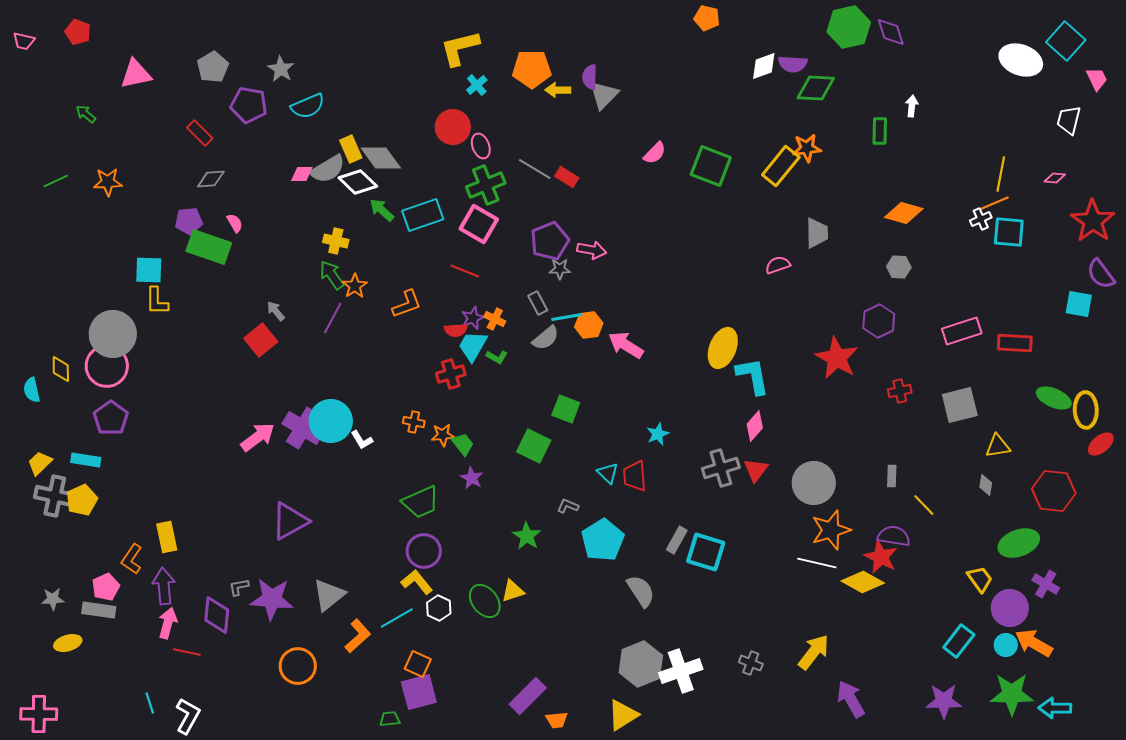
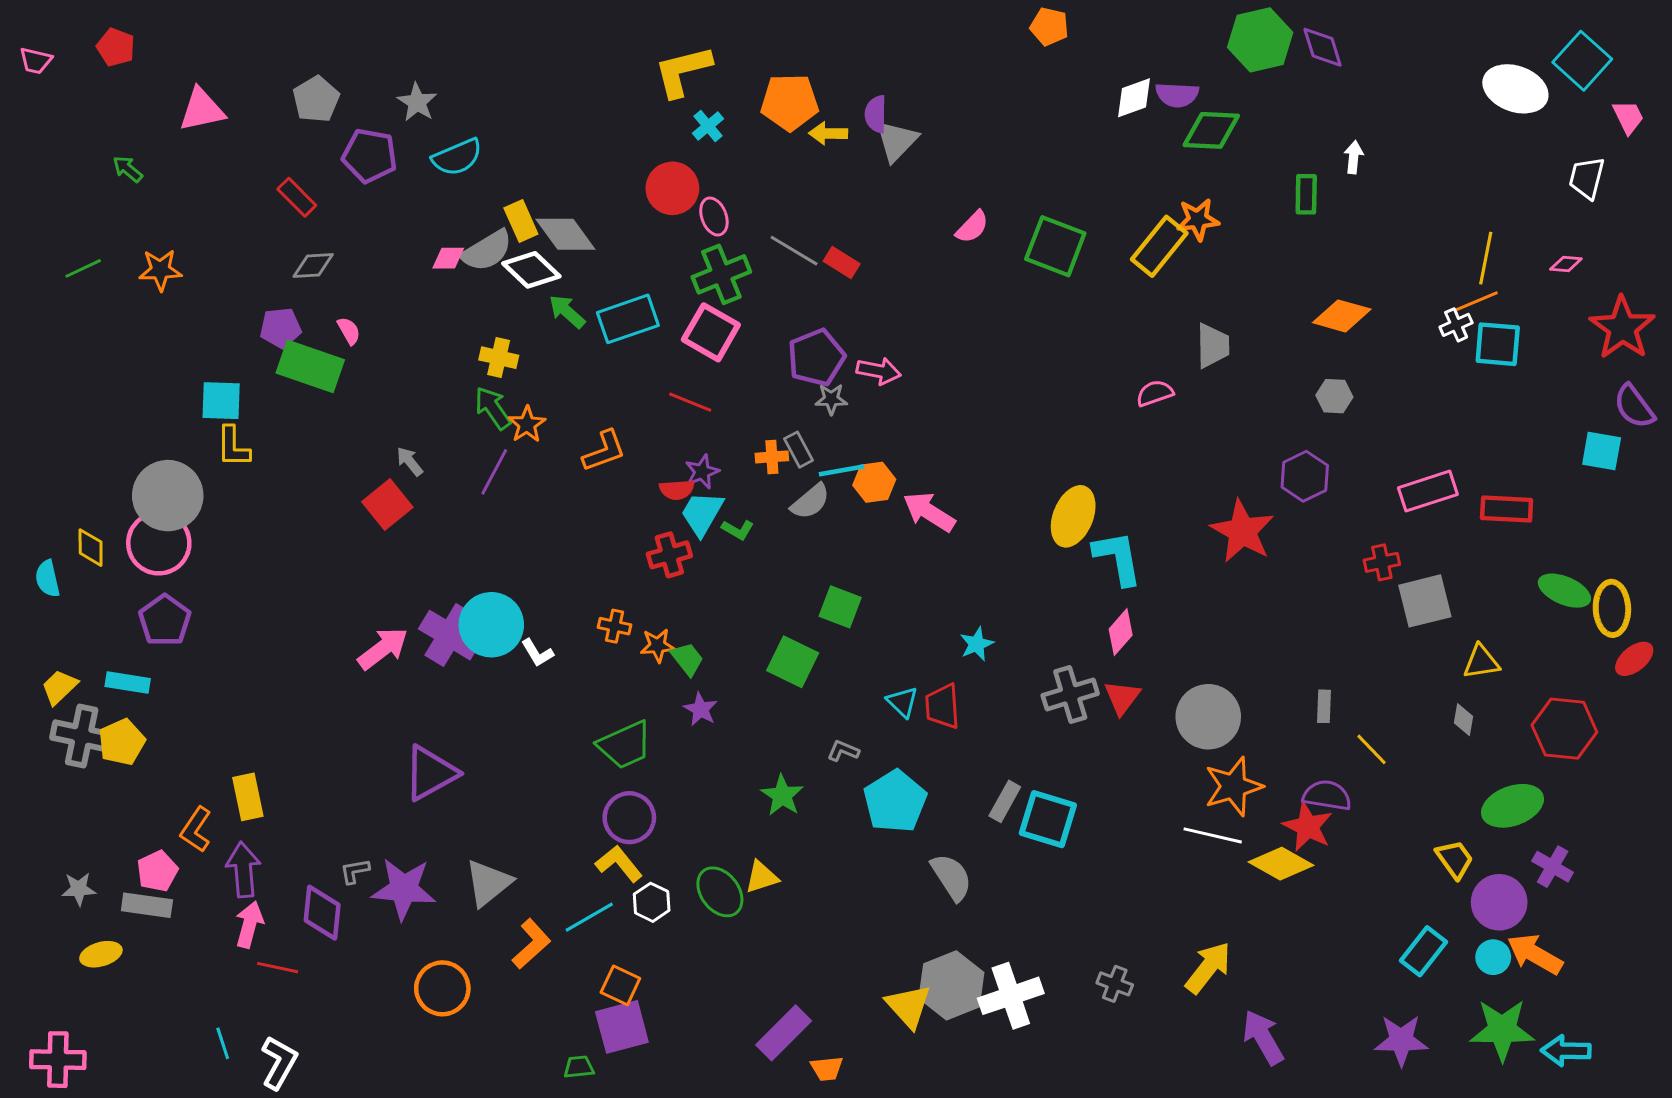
orange cross: (495, 319) -> (772, 457), moved, turned -30
red cross: (900, 391) -> (1382, 562), moved
yellow triangle: (623, 715) -> (908, 1006), moved, turned -40

